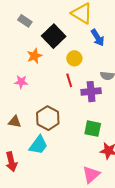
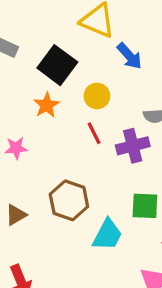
orange star: (34, 56) -> (47, 105), moved
brown triangle: (15, 122) -> (16, 215), turned -32
cyan trapezoid: (38, 145) -> (107, 235), moved

